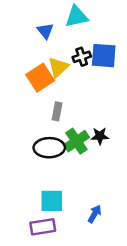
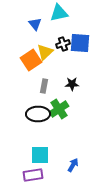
black star: (100, 136) -> (72, 84), moved

